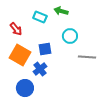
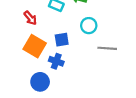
blue cross: (40, 69) -> (56, 61), turned -32

